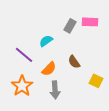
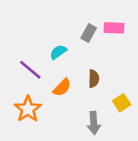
brown semicircle: (74, 62) -> (94, 79), turned -144
yellow square: (96, 81) -> (122, 103), turned 32
gray arrow: (55, 90) -> (94, 123), moved

